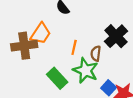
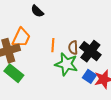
black cross: (116, 36) -> (90, 51), moved
green rectangle: (57, 78) -> (14, 73), moved

